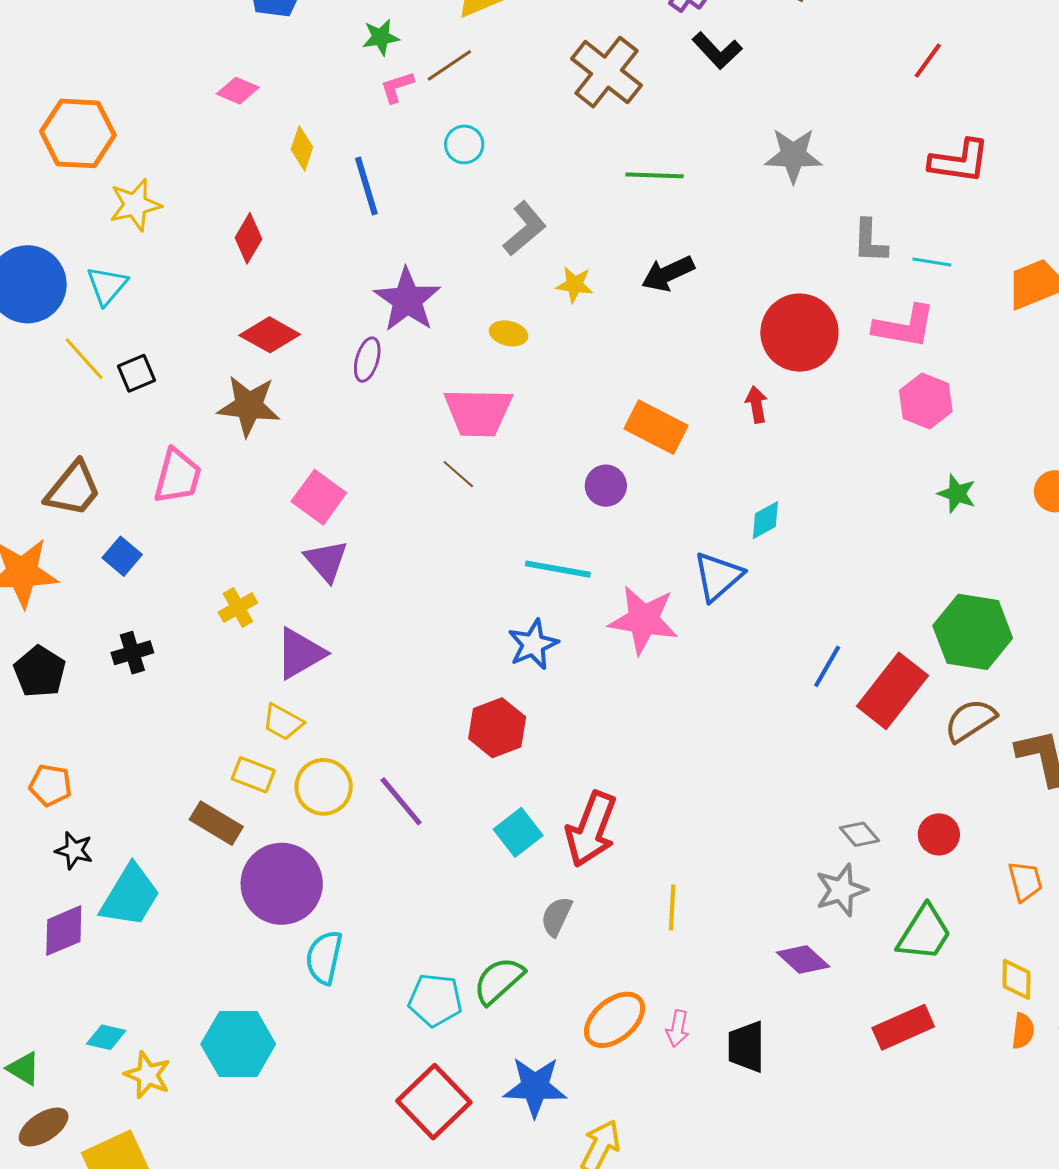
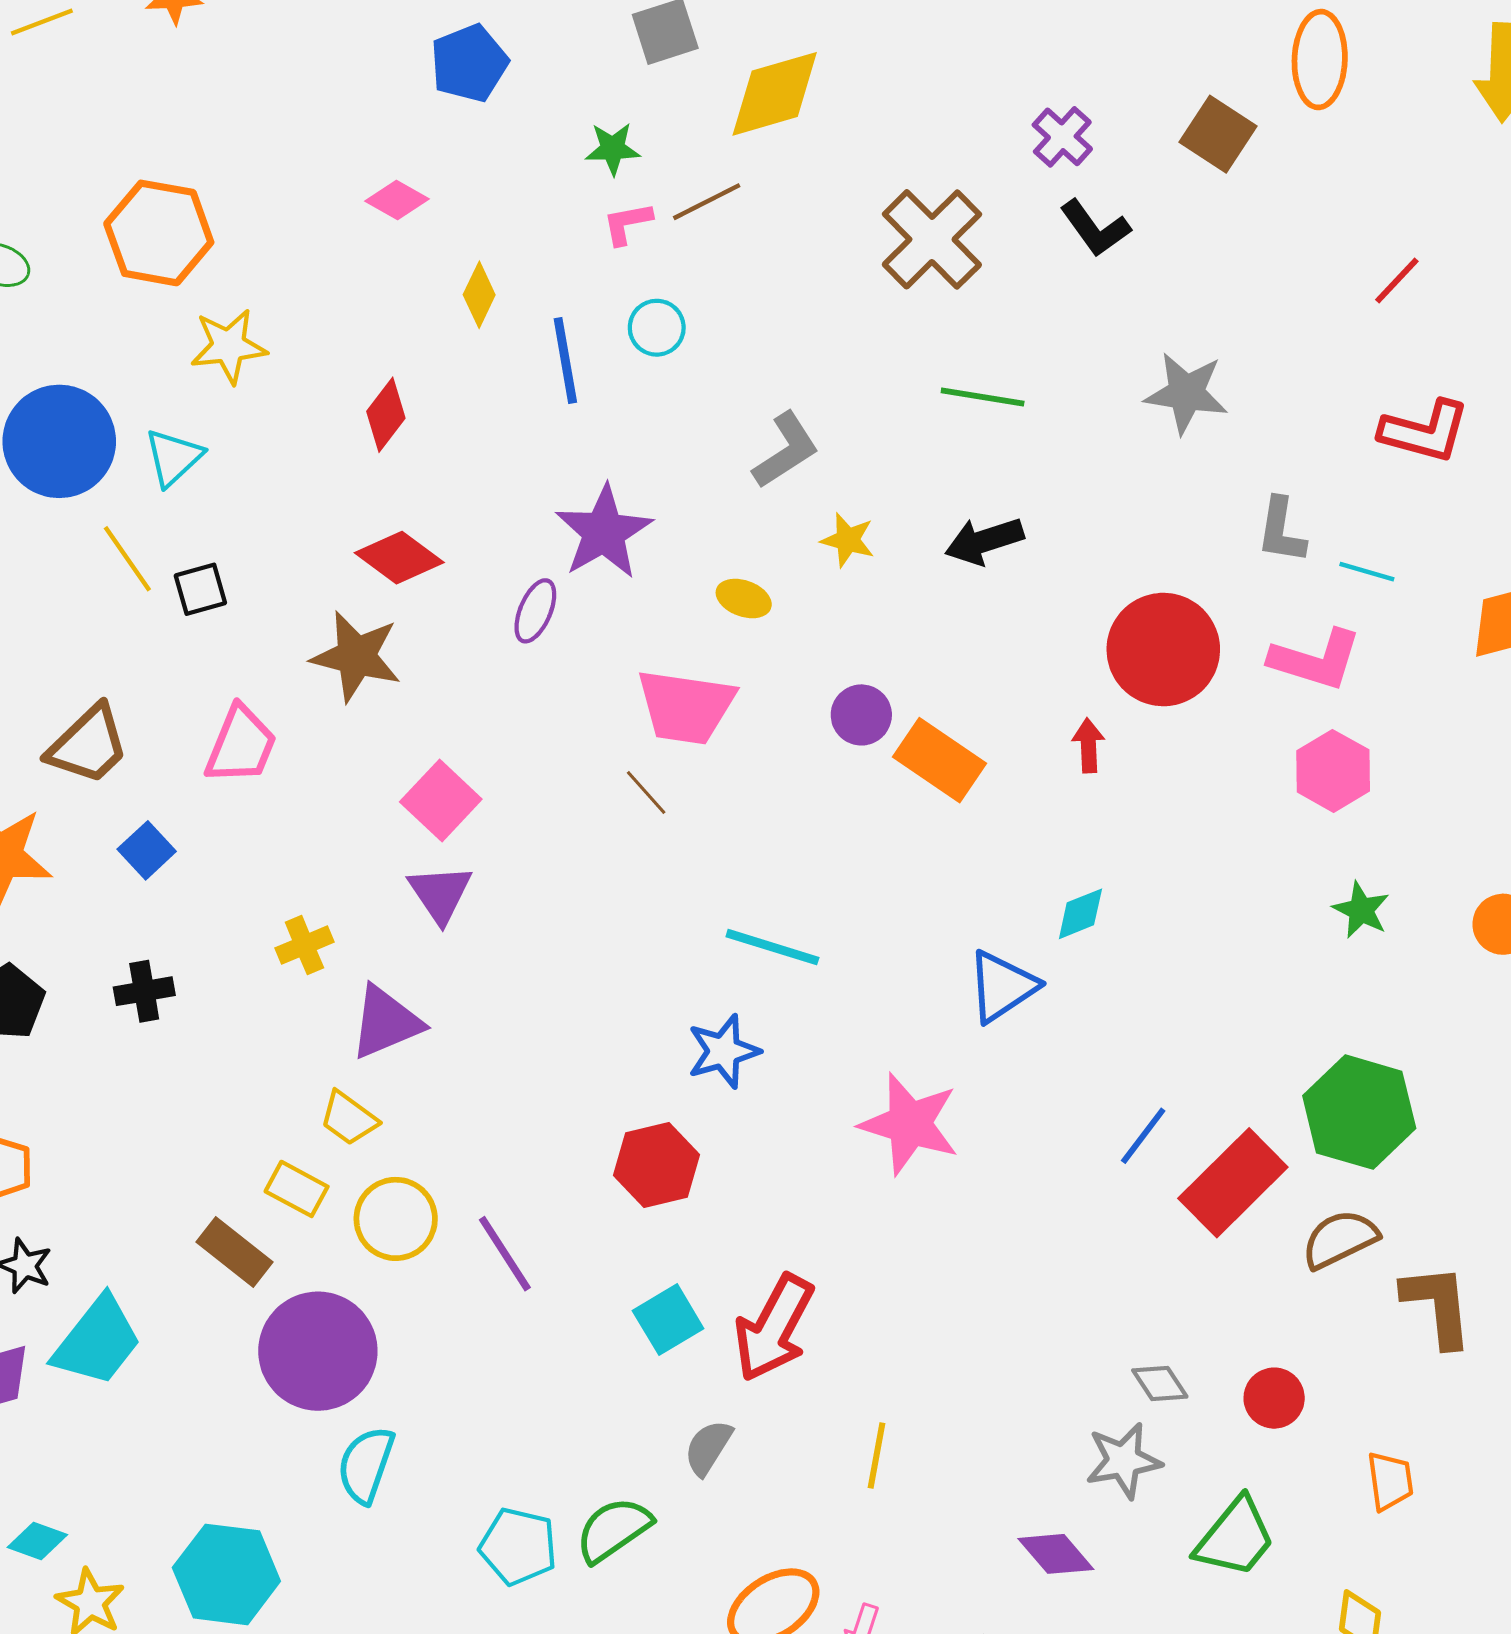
cyan circle: (464, 144) -> (657, 328), moved
purple circle: (606, 486) -> (861, 715), moved
pink star: (643, 620) -> (910, 1124), moved

